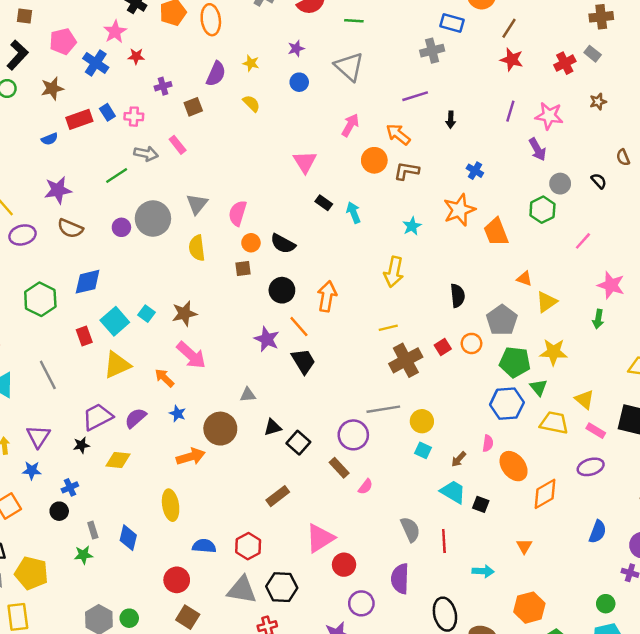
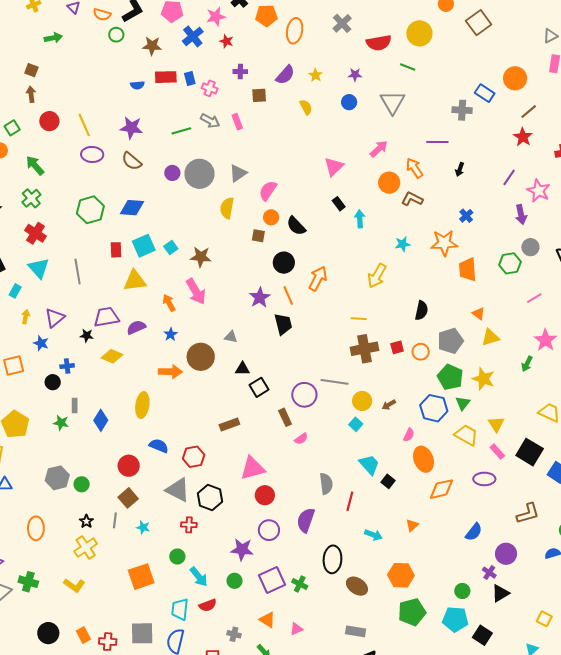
brown arrow: (459, 459) -> (389, 405), moved

